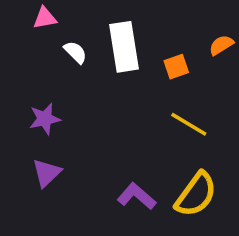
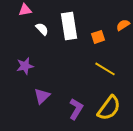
purple triangle: (47, 173) -> (42, 96), moved
purple L-shape: (137, 196) -> (76, 109), turned 80

